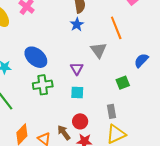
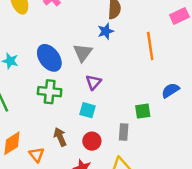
gray triangle: (99, 50) -> (83, 53), moved
gray rectangle: (112, 111) -> (124, 132), moved
red circle: (80, 121) -> (92, 141), moved
brown arrow: (64, 133) -> (60, 137), moved

